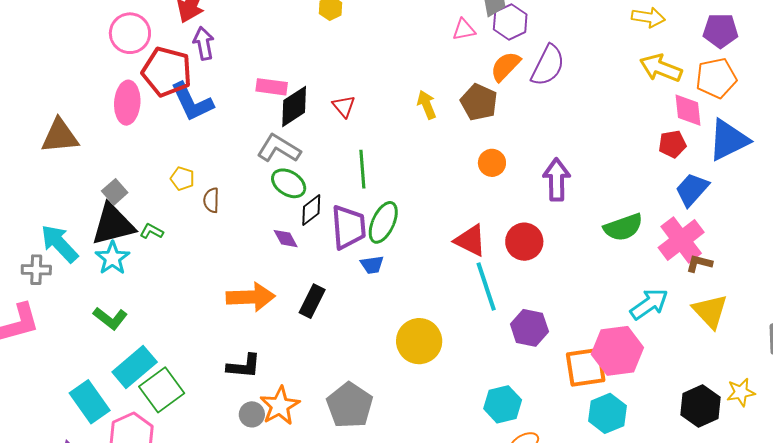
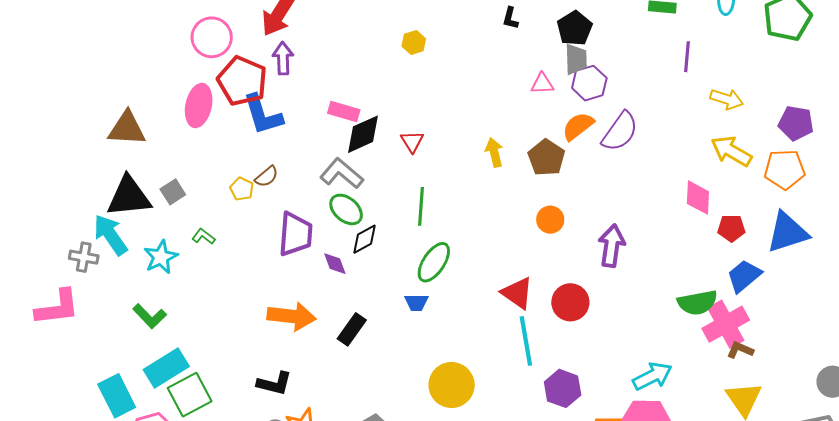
pink diamond: (688, 110) -> (698, 198), moved
brown semicircle: (211, 200) -> (267, 177), moved, turned -140
black triangle: (113, 225) -> (129, 196), moved
purple trapezoid: (349, 227) -> (295, 234), moved
green semicircle: (623, 227) -> (697, 303), moved
cyan arrow: (649, 304) -> (652, 376), moved

